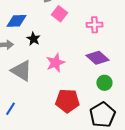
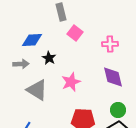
purple diamond: (97, 58) -> (113, 77), turned 35
green circle: (104, 83) -> (118, 110), moved

